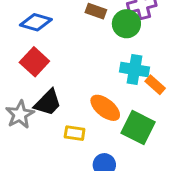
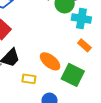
cyan cross: (134, 70) -> (81, 19), moved

